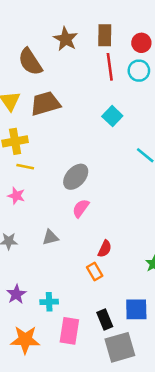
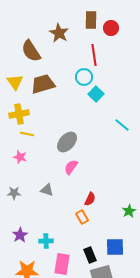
brown rectangle: (105, 35) -> (91, 20), moved
red circle: (141, 43) -> (111, 28), moved
cyan circle: (139, 71) -> (84, 77), moved
gray triangle: (50, 237) -> (47, 190), turned 32

